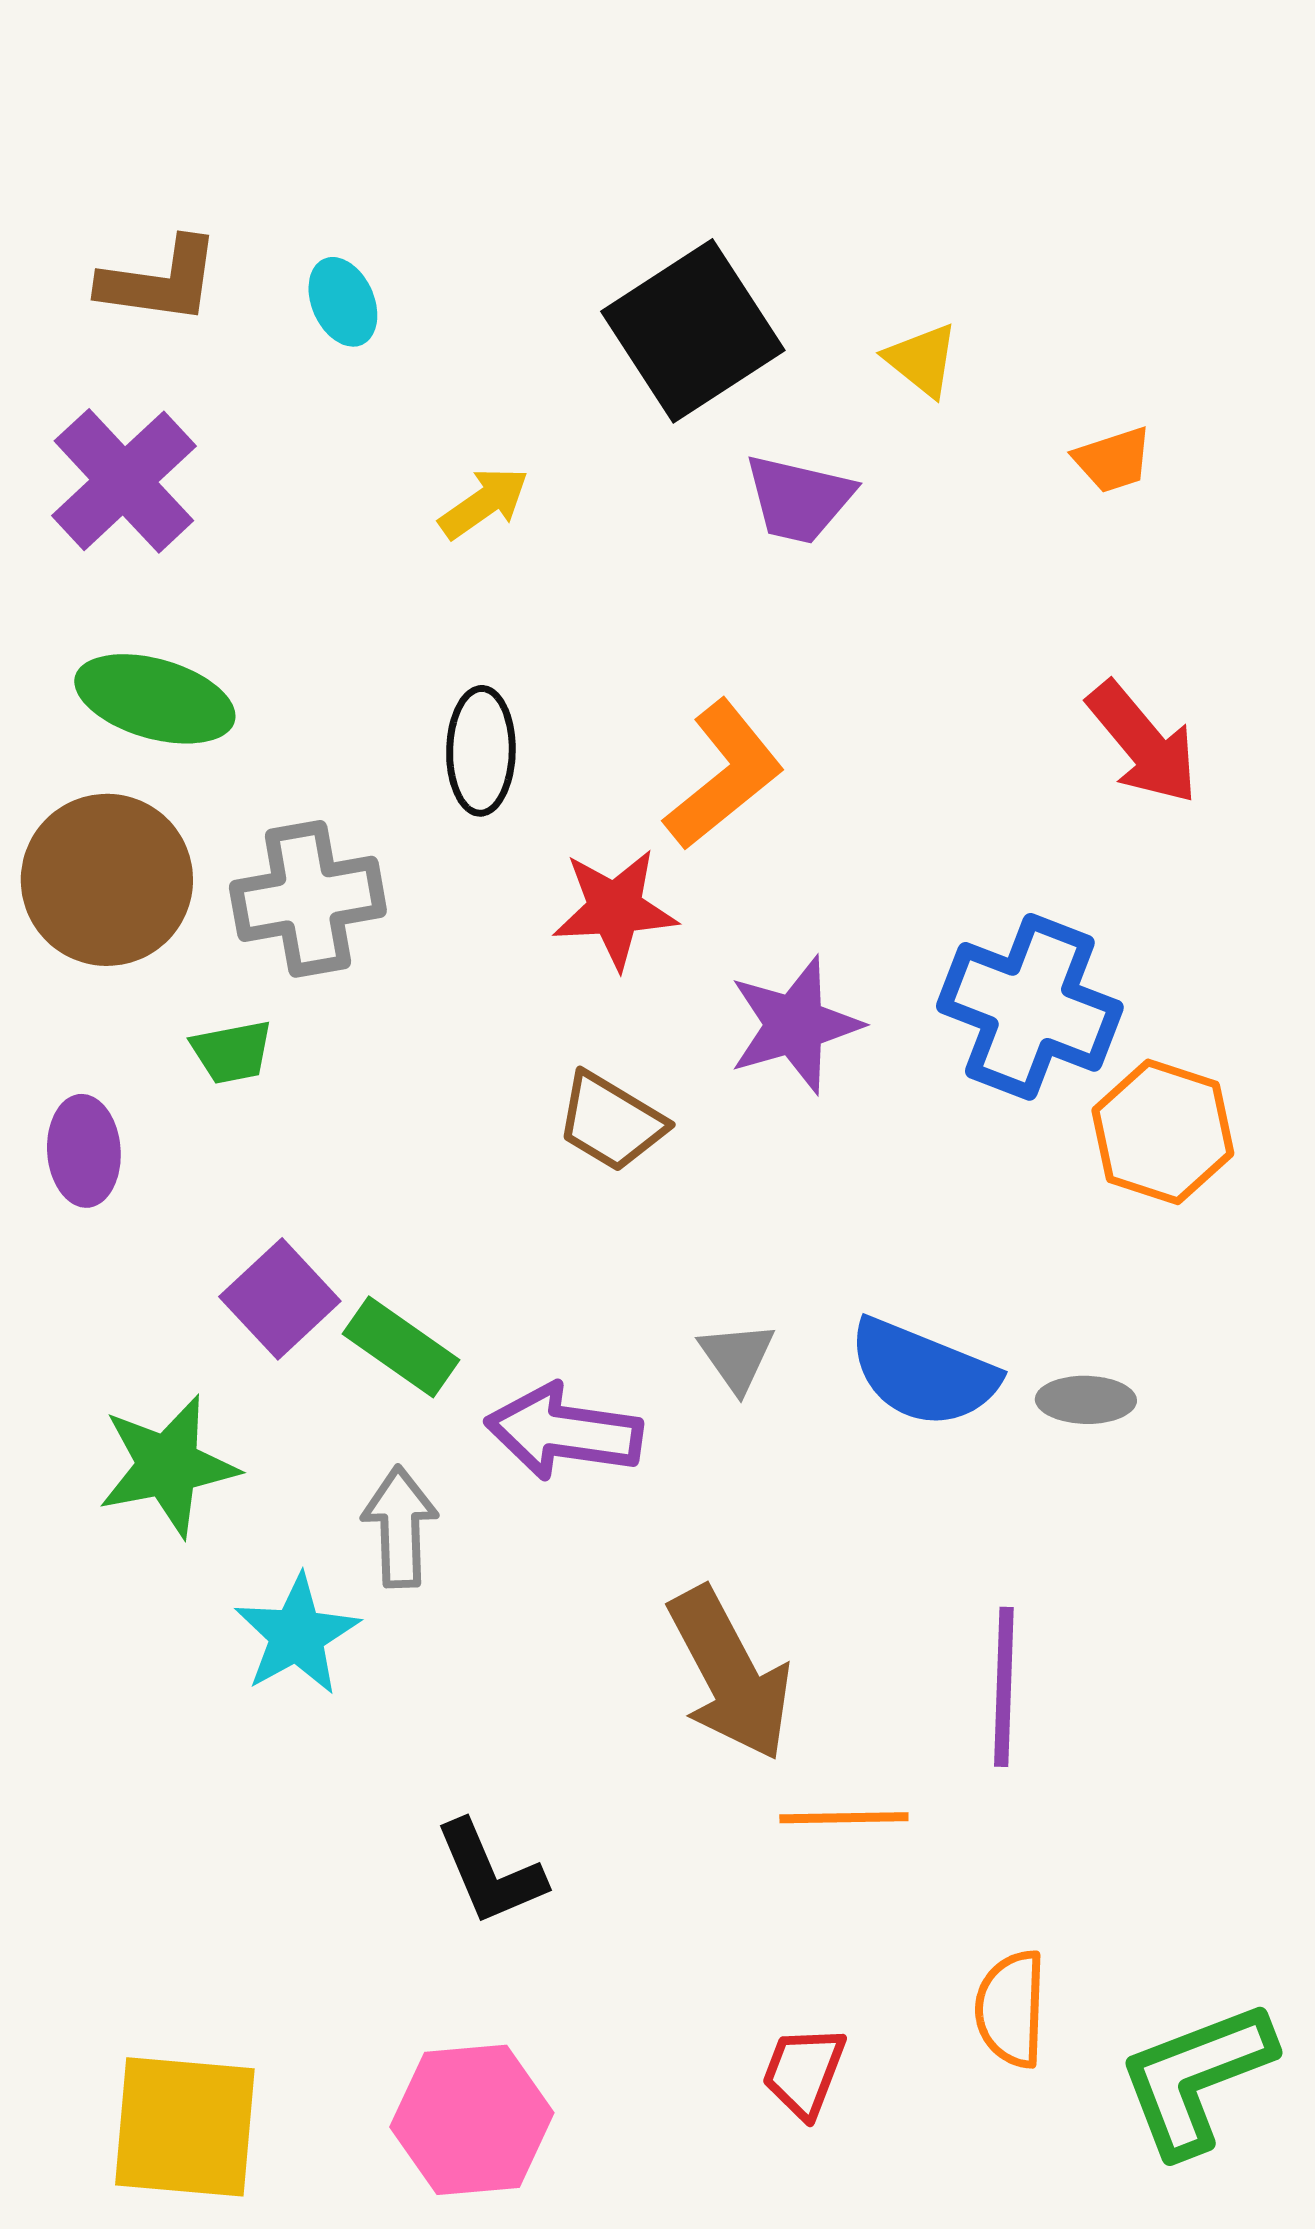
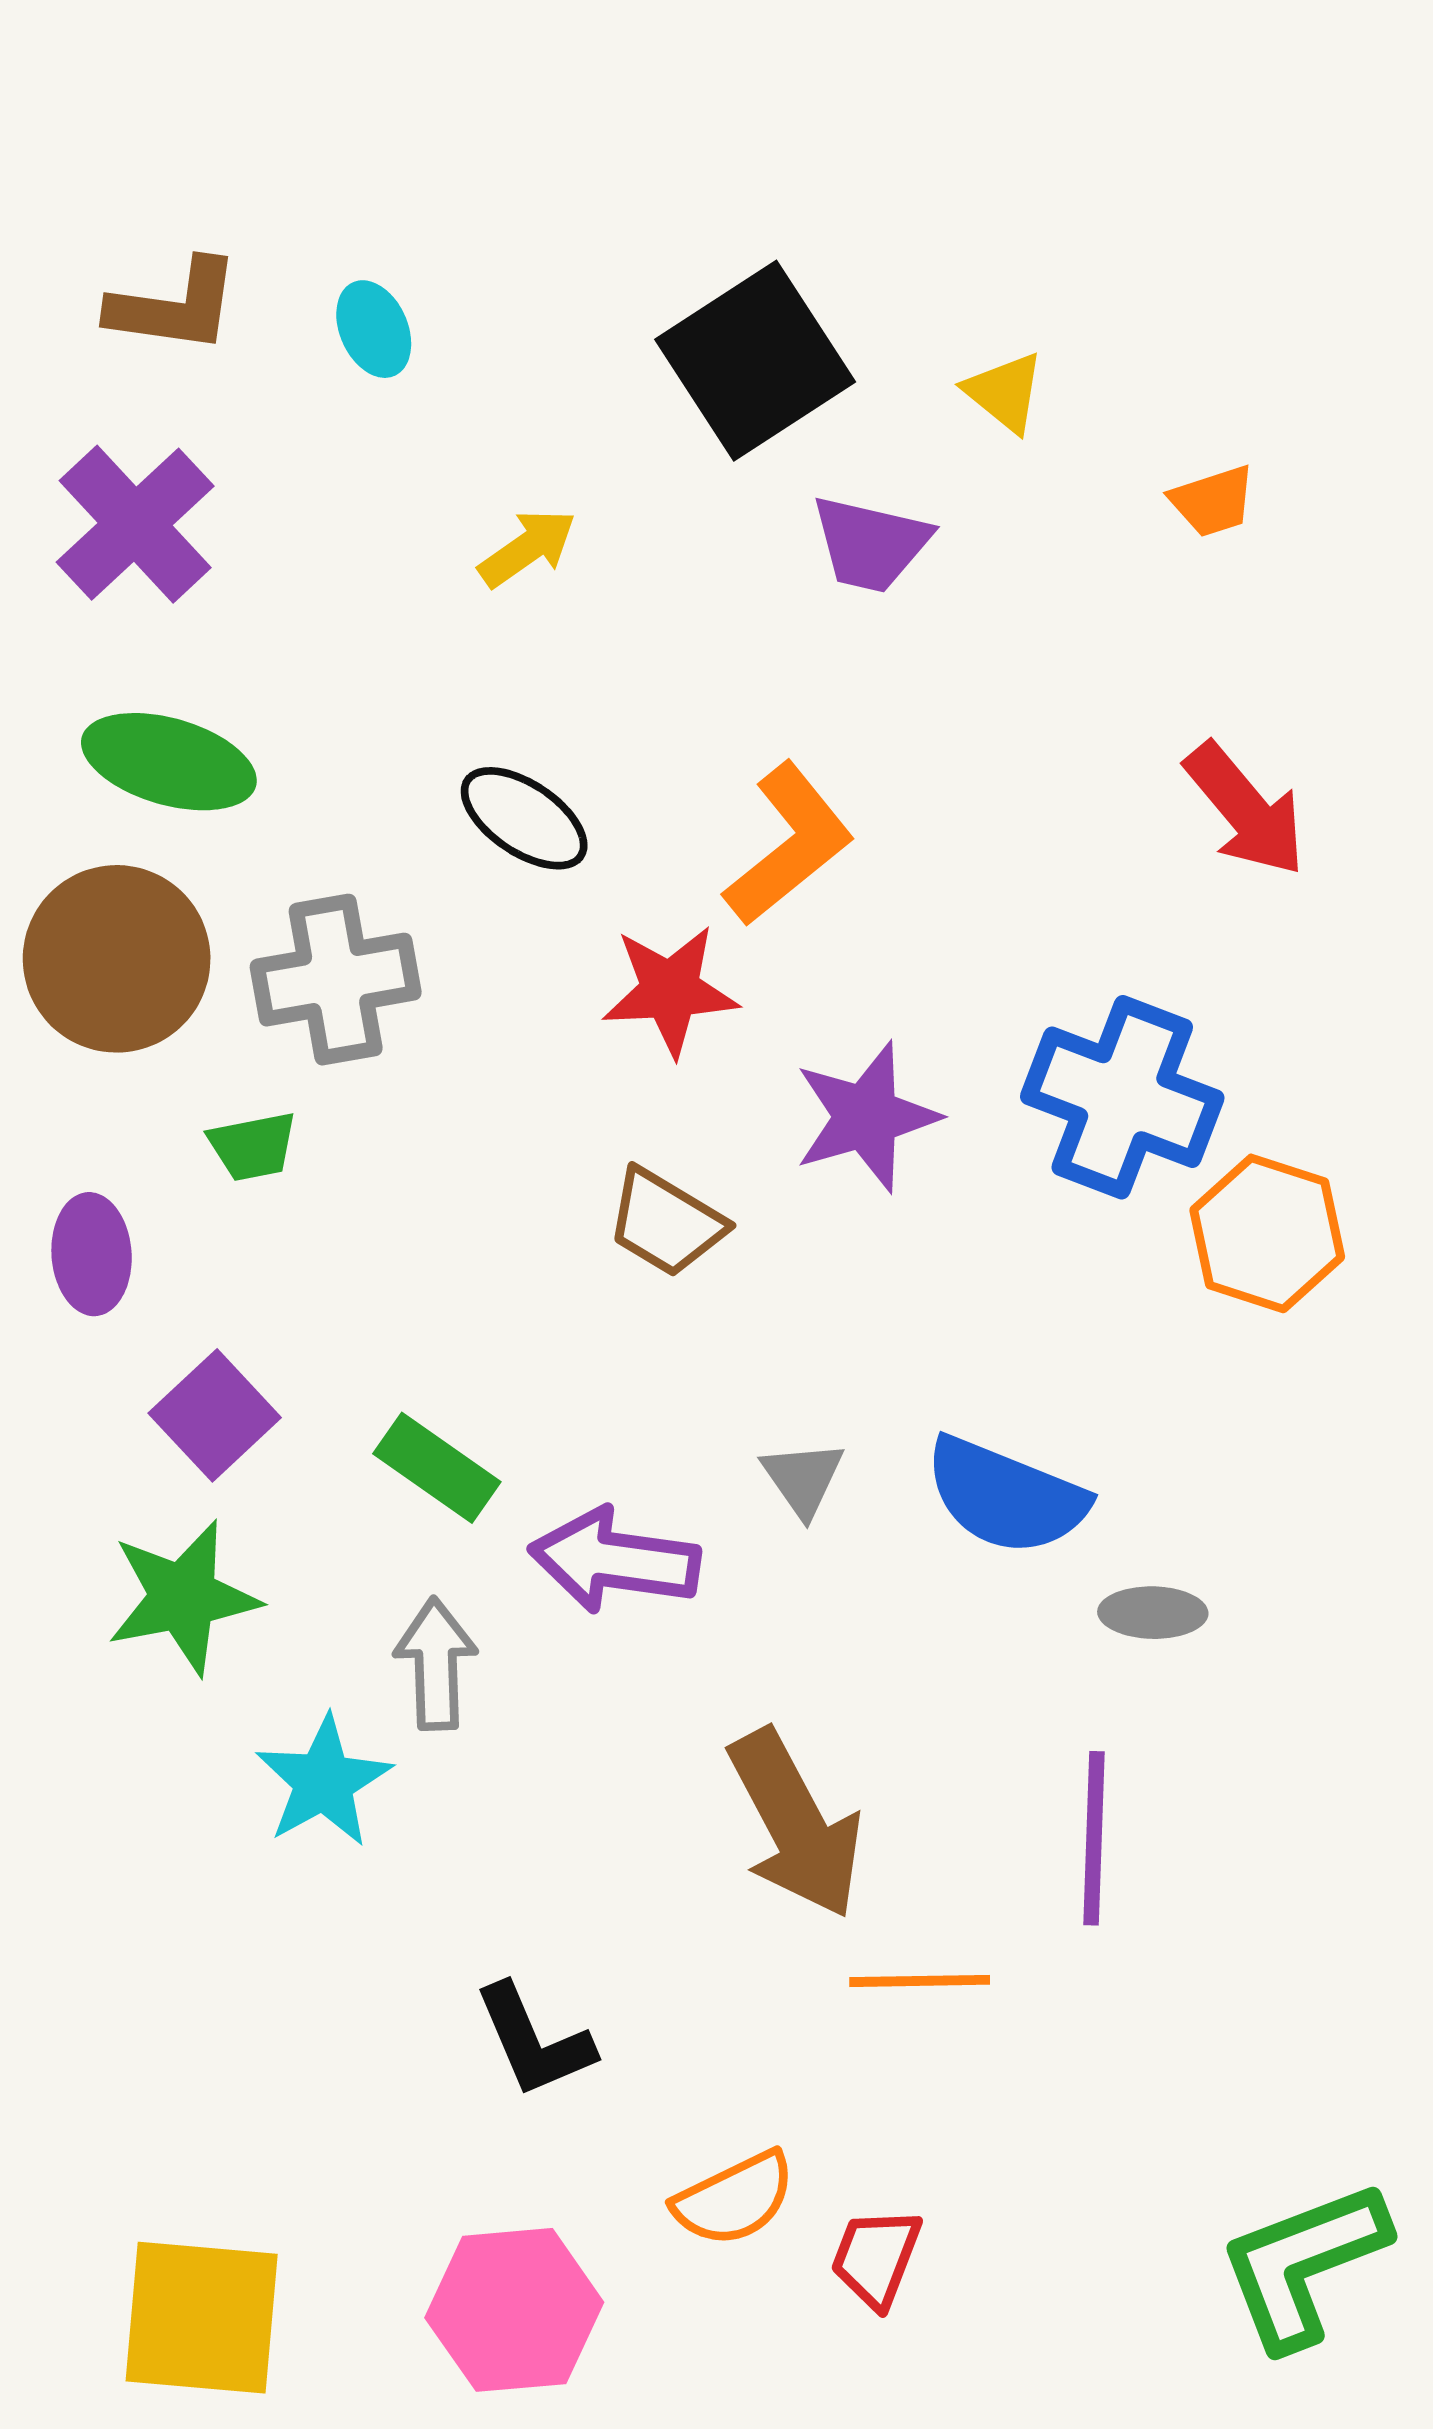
black ellipse: (481, 751) -> (524, 818), turned -57
purple square: (280, 1299) -> (215, 1415), moved
gray ellipse: (1086, 1400) -> (1153, 1613), moved
orange semicircle: (1011, 2009) -> (734, 2199), moved, turned -118

